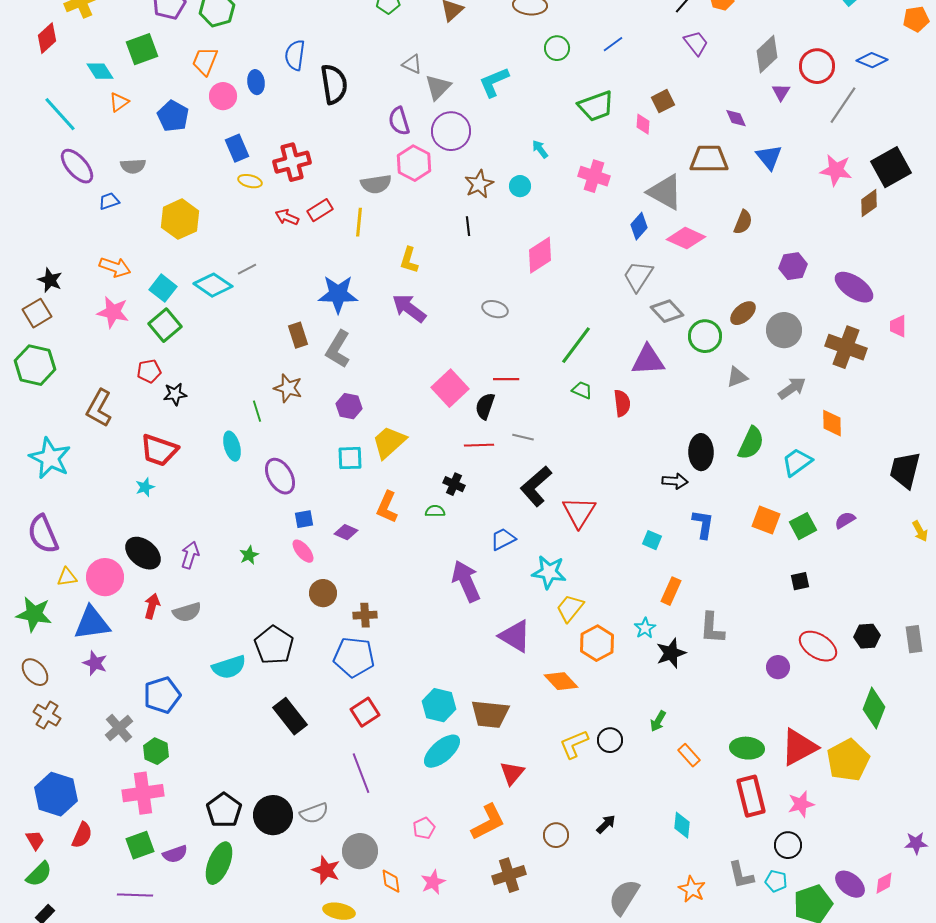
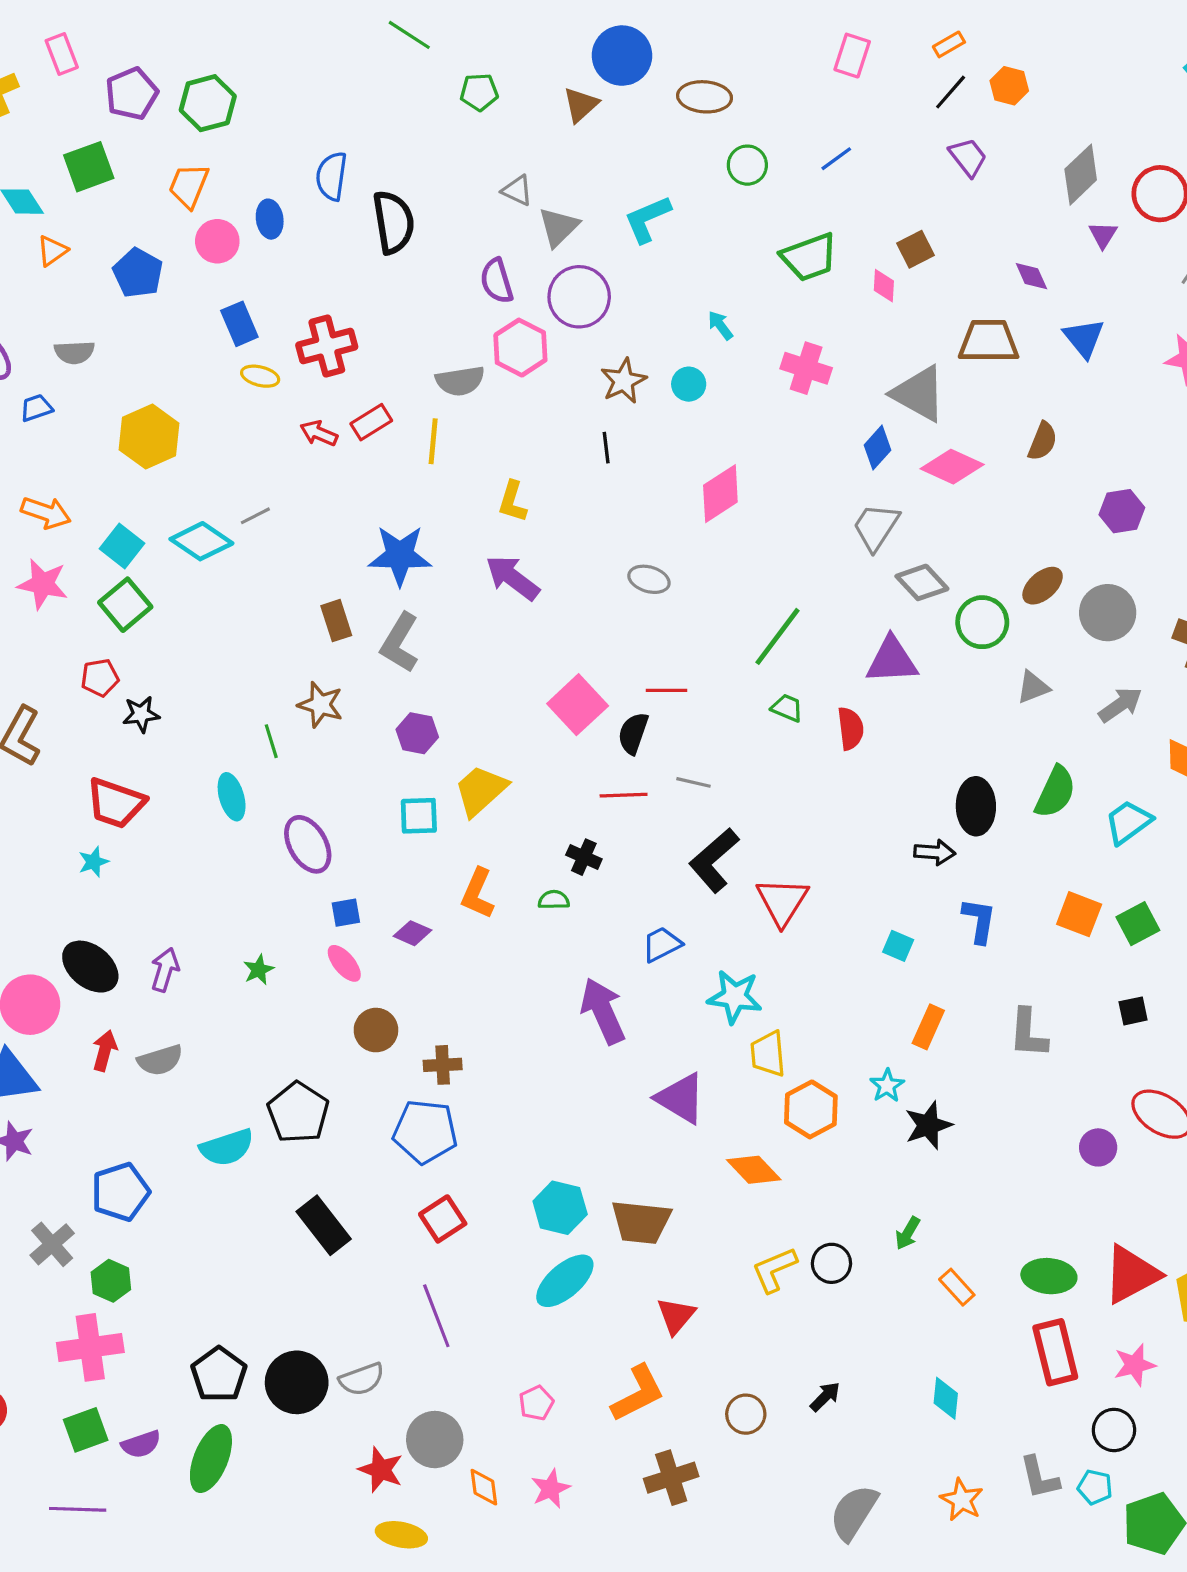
yellow trapezoid: (570, 608) -> (768, 1054), turned -44
gray L-shape: (712, 628) -> (1028, 1033), moved

